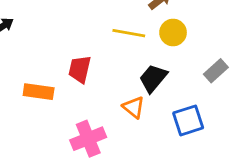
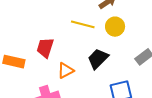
orange triangle: (134, 107) -> (66, 71), moved, turned 48

